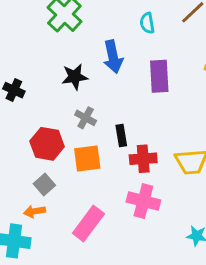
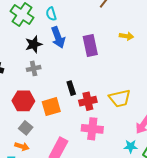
cyan semicircle: (147, 23) -> (51, 14), moved
black star: (75, 77) -> (34, 44), moved
gray cross: (86, 118) -> (34, 68), moved, turned -32
orange arrow: (34, 211) -> (22, 146), turned -144

